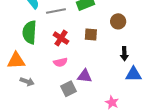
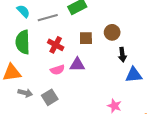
brown circle: (118, 21) -> (112, 32), moved
purple triangle: (85, 76) -> (77, 65), moved
gray square: (68, 89) -> (50, 97), moved

